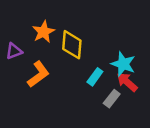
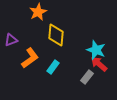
orange star: (44, 32) -> (38, 12), moved
cyan rectangle: (95, 77) -> (53, 67), moved

